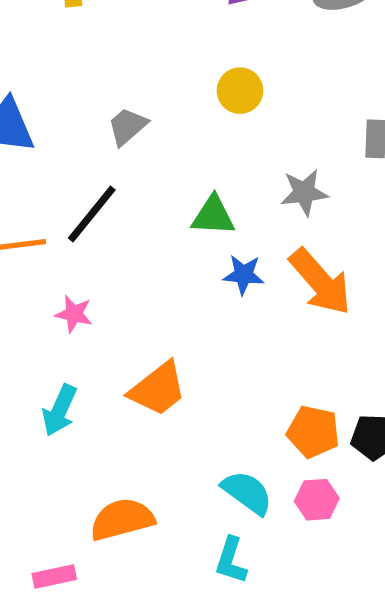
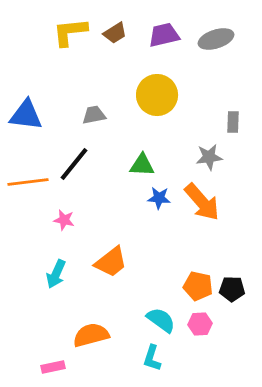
yellow circle: (240, 91) -> (157, 95), size x1.6
gray trapezoid: (127, 126) -> (94, 115), turned 30
gray star: (304, 192) -> (209, 157), moved

